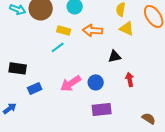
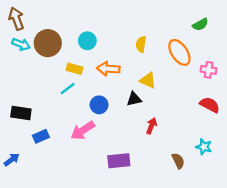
yellow triangle: (127, 28) -> (148, 80), moved
red arrow: (130, 79) -> (151, 126), turned 32
blue circle: (96, 82) -> (99, 105), moved
brown semicircle: (149, 118) -> (178, 161), moved, turned 32

